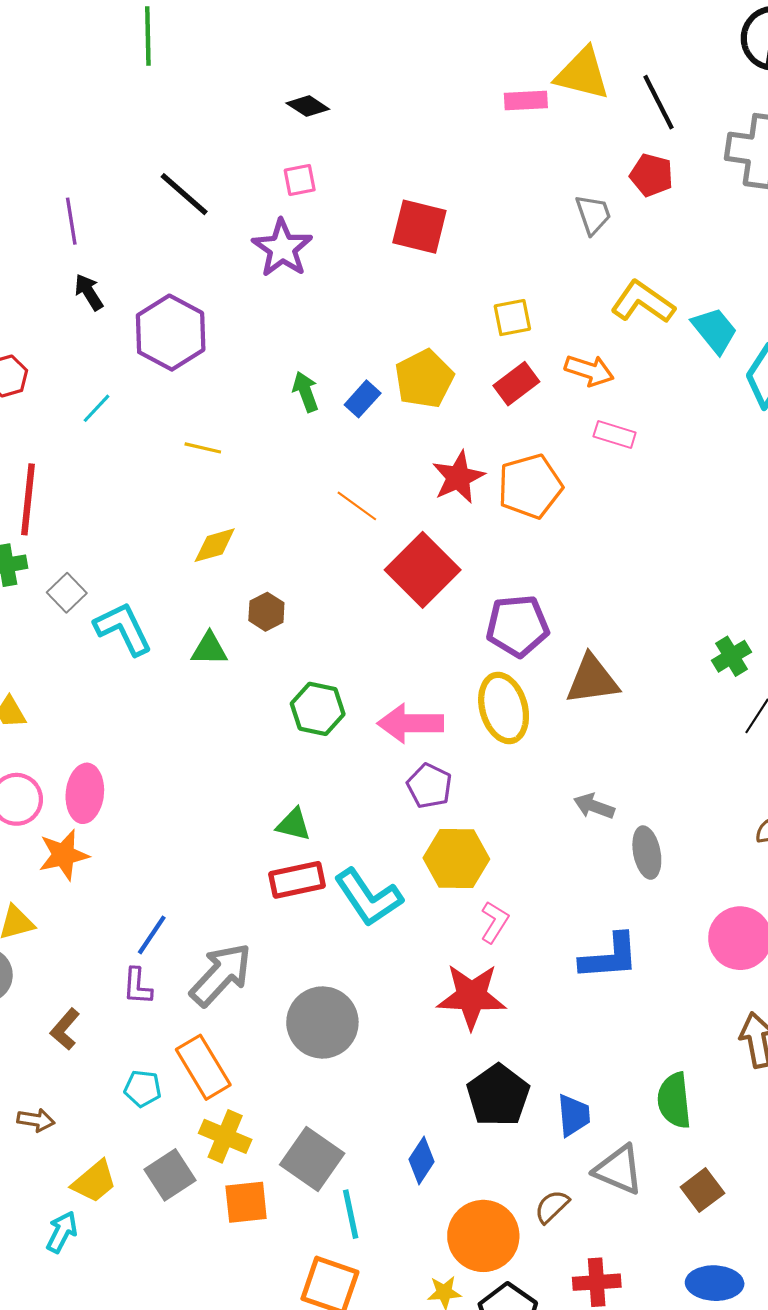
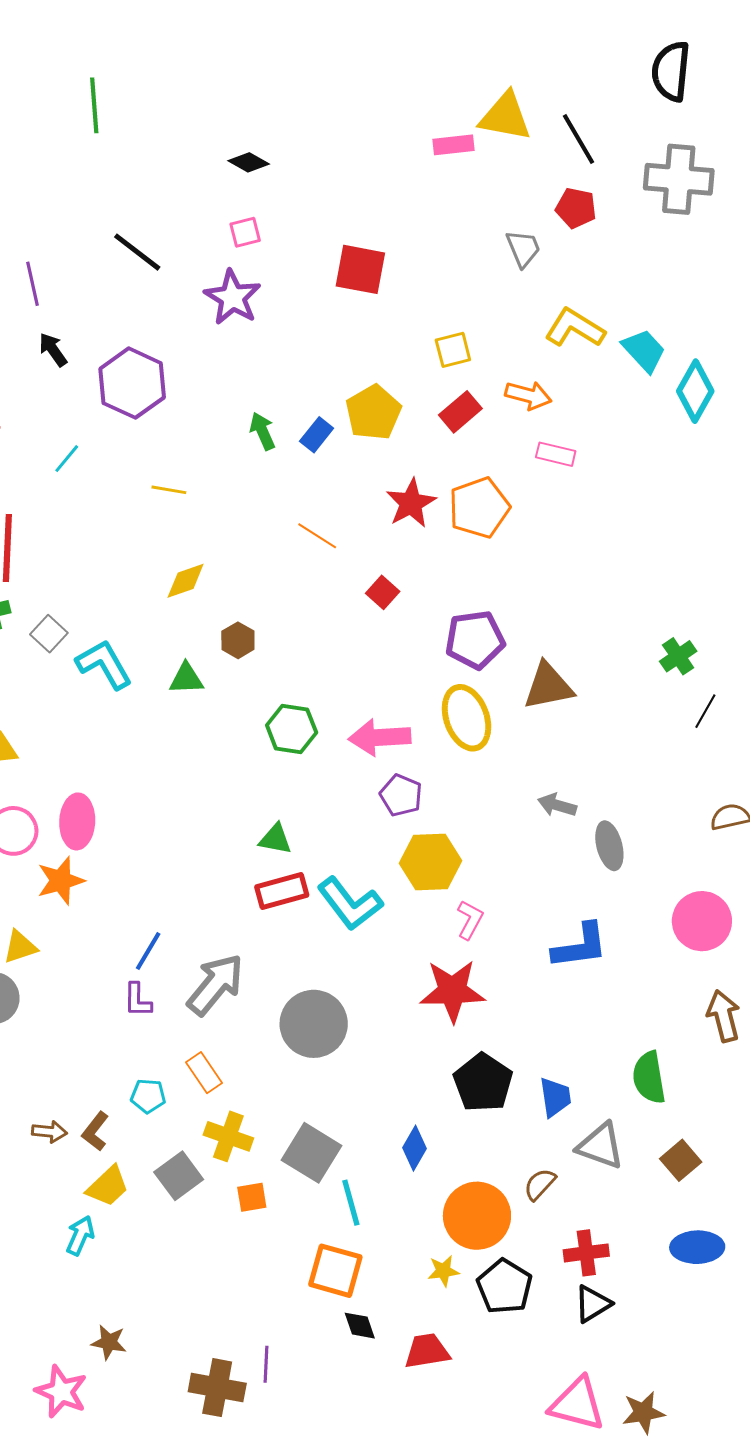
red square: (423, 570) -> (383, 592), size x0.5
brown L-shape: (65, 1029) -> (95, 1131), moved
orange rectangle: (203, 1067) -> (204, 1073), size x0.7
orange square: (246, 1202) -> (252, 1197), size x0.7

